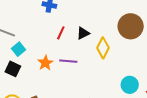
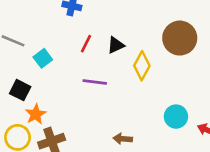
cyan square: (19, 49) -> (43, 58), moved
orange star: (45, 63) -> (36, 114), moved

